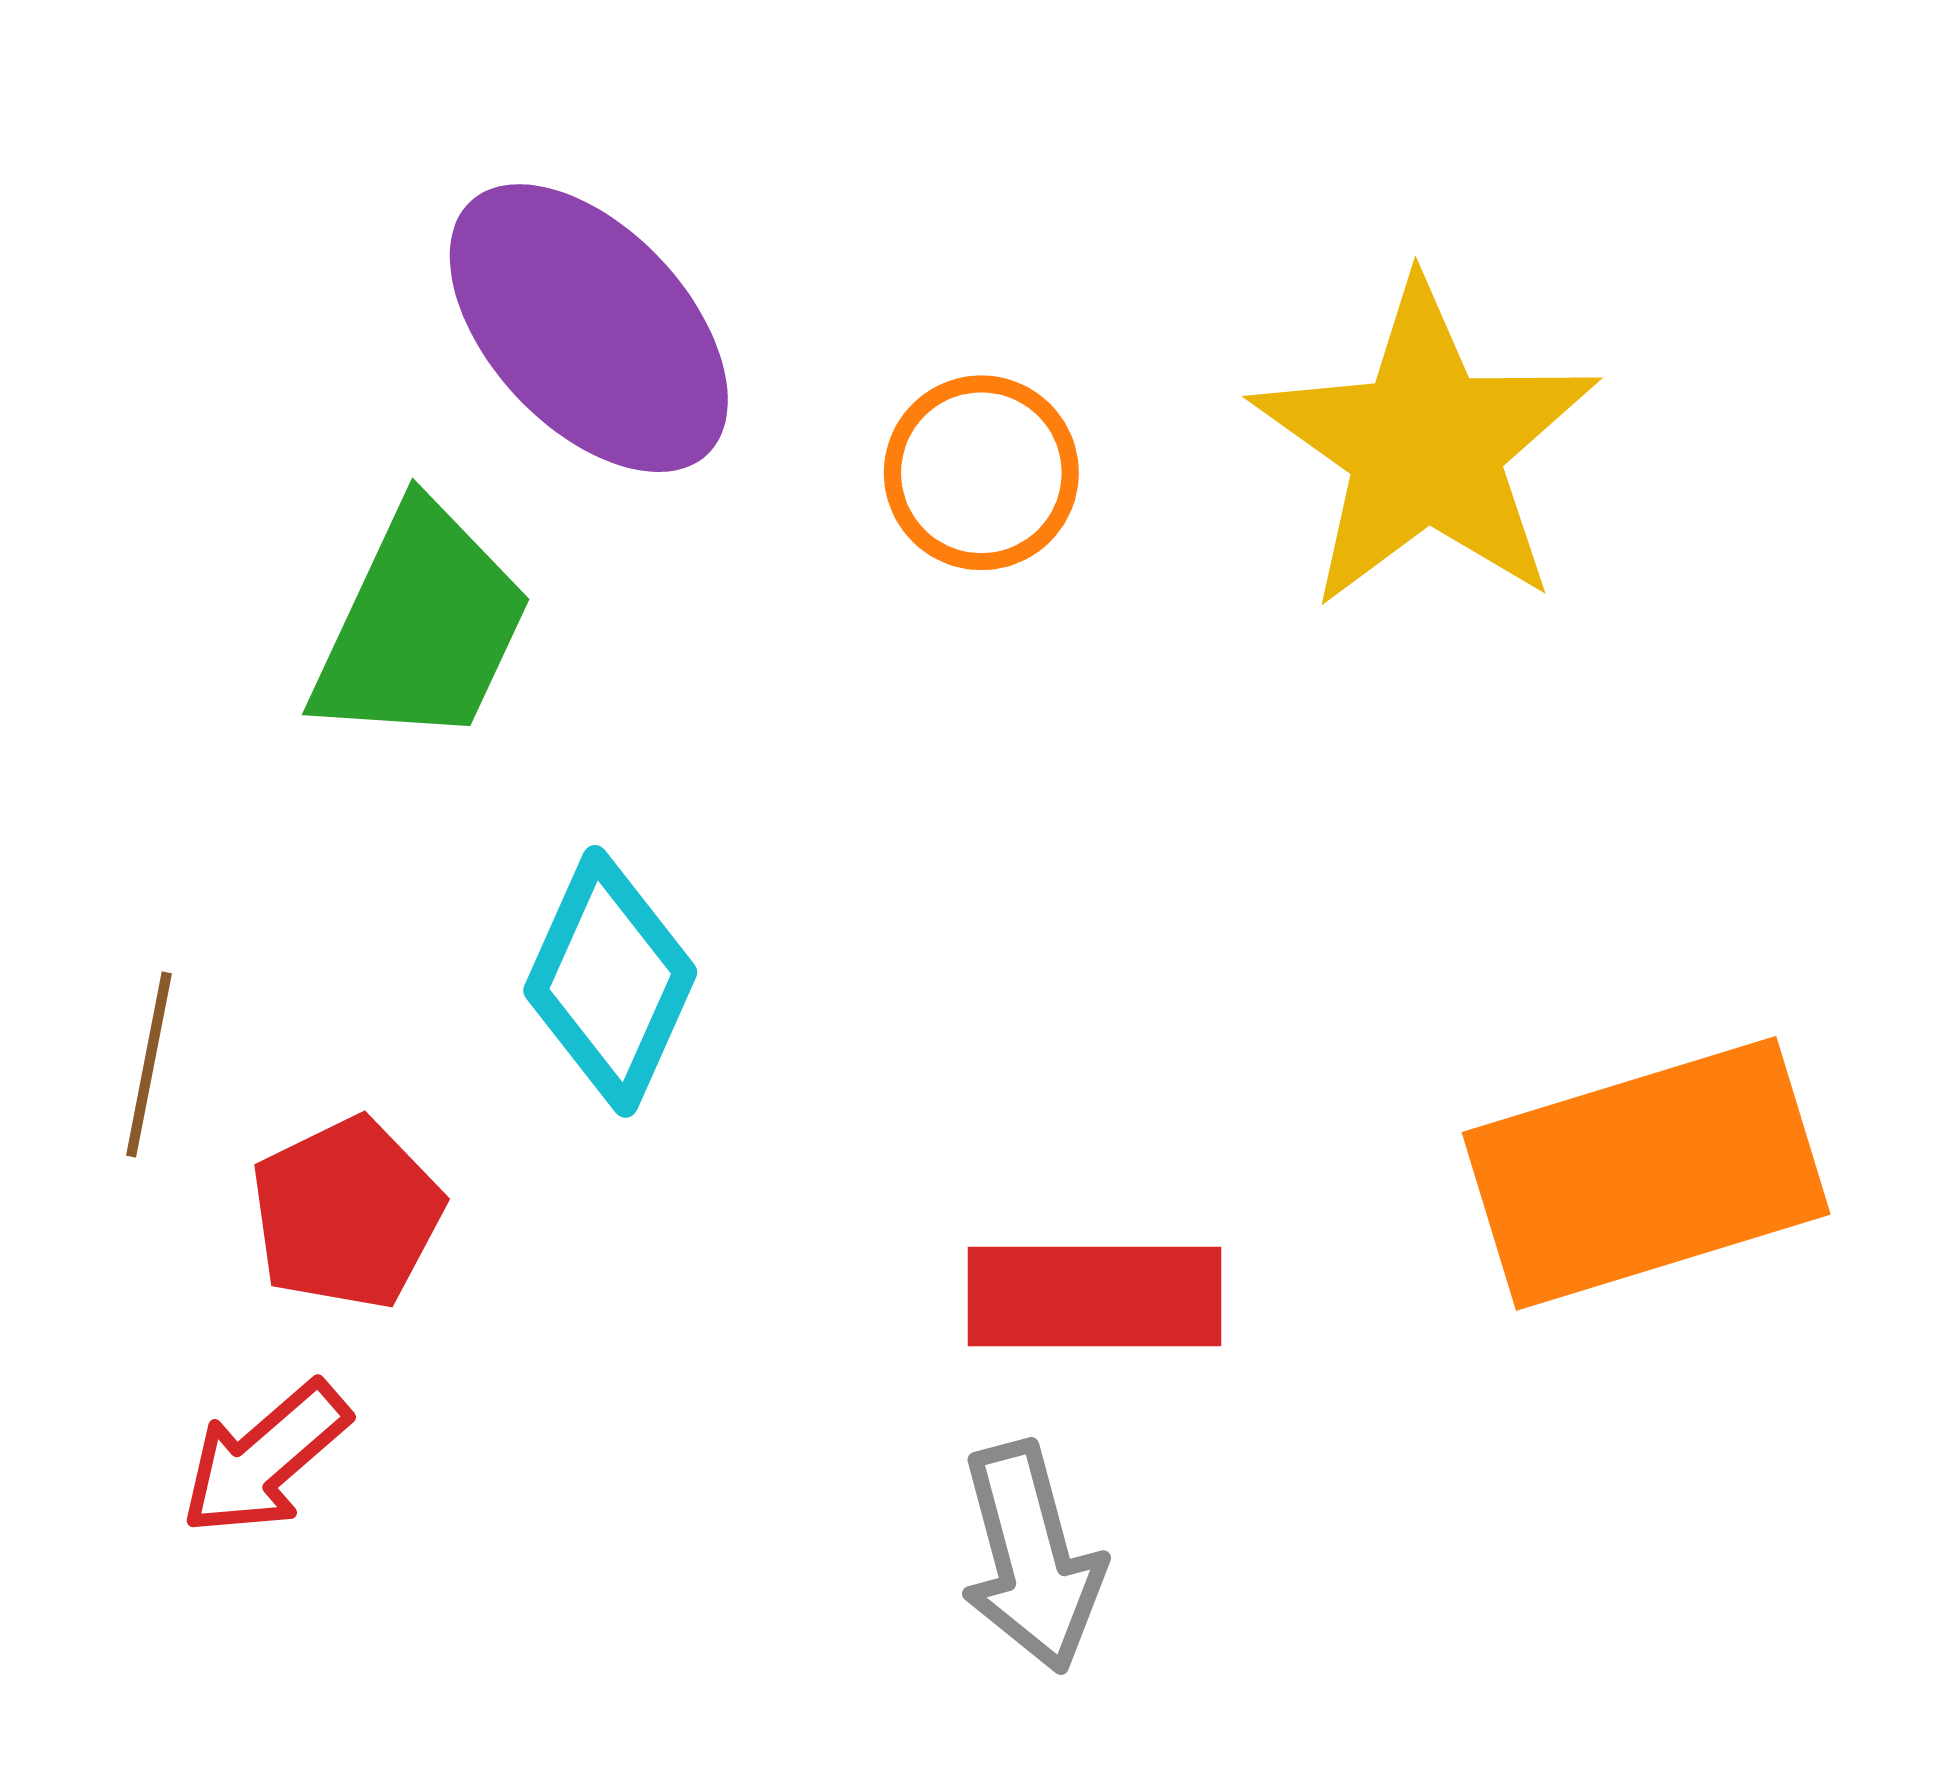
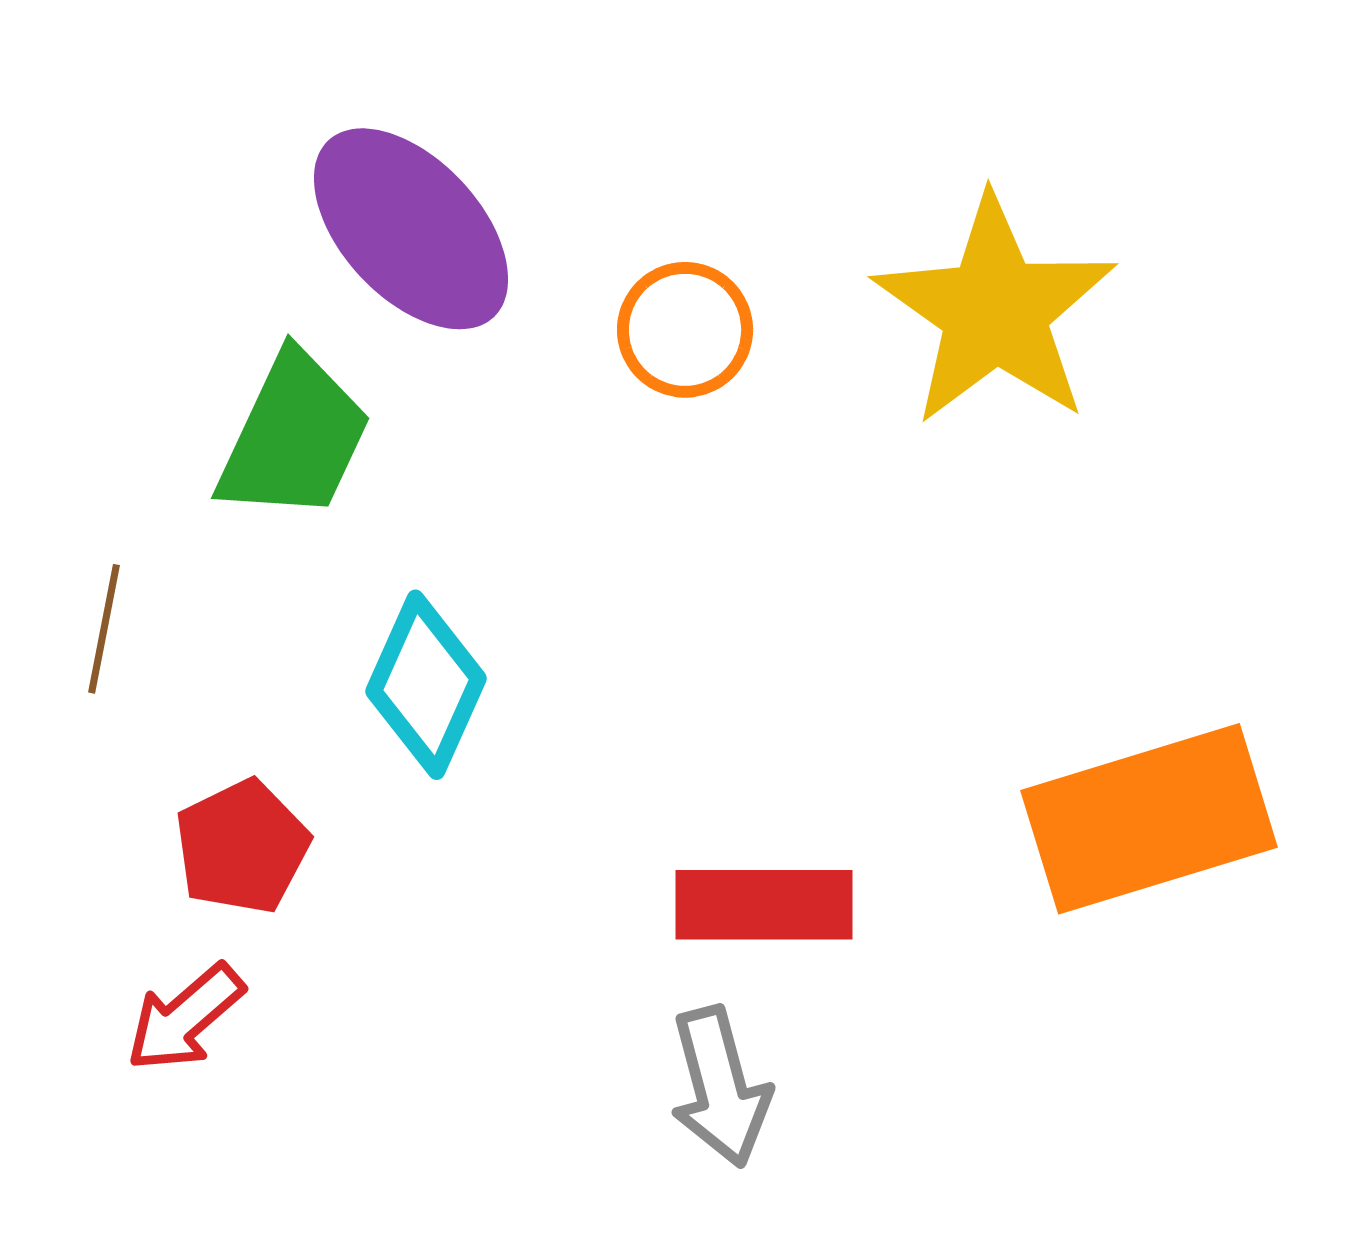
brown line: (149, 1064) -> (104, 629), moved

